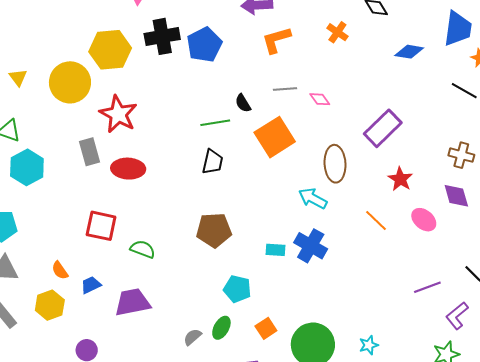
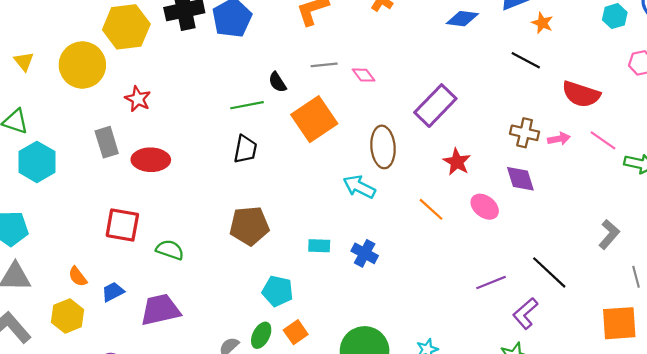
red star: (118, 114) -> (138, 99), size x0.6
blue cross: (311, 246) -> (365, 253), moved, size x0.7
orange square: (266, 328) -> (296, 332), moved

